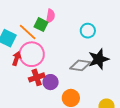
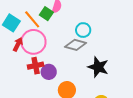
cyan circle: (88, 31) -> (83, 30), moved
black star: (99, 59) -> (98, 67), moved, turned 30
gray diamond: (80, 65) -> (76, 45), moved

